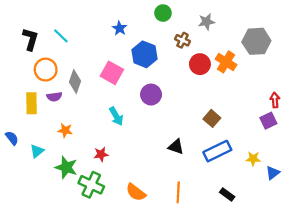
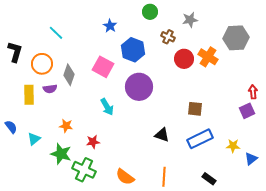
black L-shape: (30, 39) -> (15, 52), moved
purple circle: (151, 95) -> (139, 87), size x1.4
brown square: (212, 118) -> (195, 109), turned -35
orange star: (65, 130) -> (66, 126), moved

